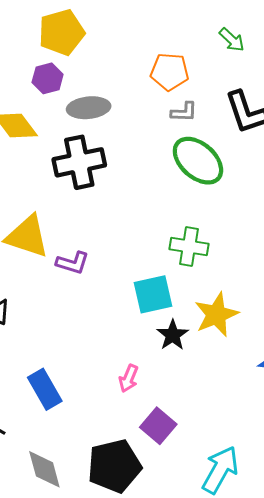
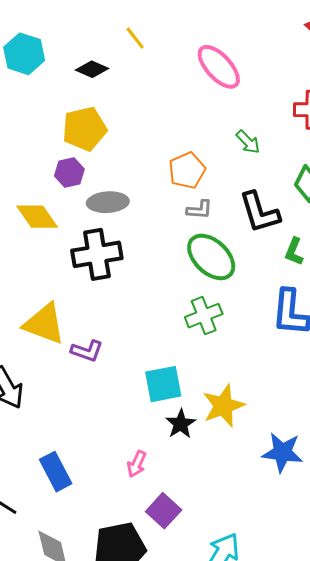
orange pentagon: (170, 72) -> (187, 170), turned -30
green cross: (189, 246) -> (204, 316), moved, turned -33

